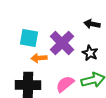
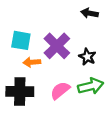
black arrow: (92, 24) -> (90, 13), moved

